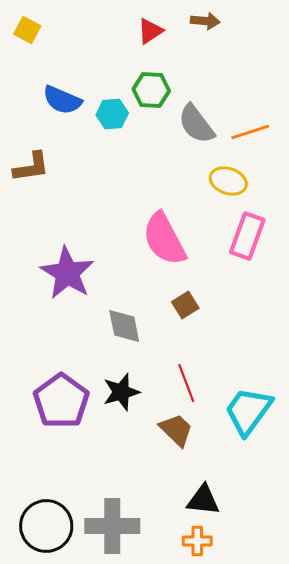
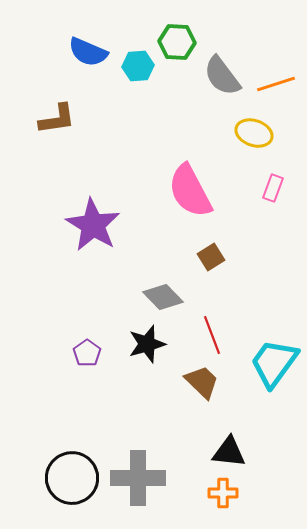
pink rectangle: (247, 236) -> (273, 188), size x0.6
gray diamond: (124, 326) -> (163, 297), moved, turned -33
purple pentagon: (61, 401) -> (87, 353), size x0.5

